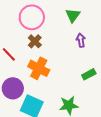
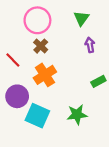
orange cross: (39, 68) -> (45, 75), turned 30

